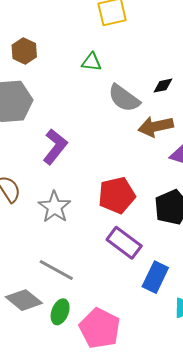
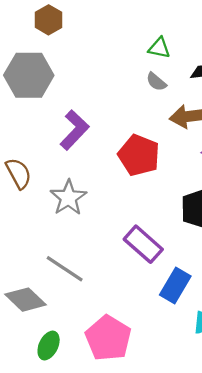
green triangle: (92, 62) -> (159, 48), moved
gray semicircle: (124, 98) -> (156, 82), size x0.6
red pentagon: (117, 195) -> (139, 155), moved, turned 30
green ellipse: (60, 312) -> (49, 346), moved

